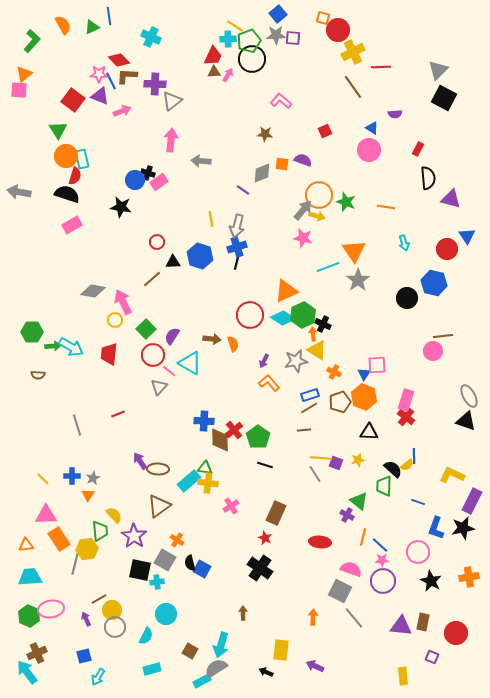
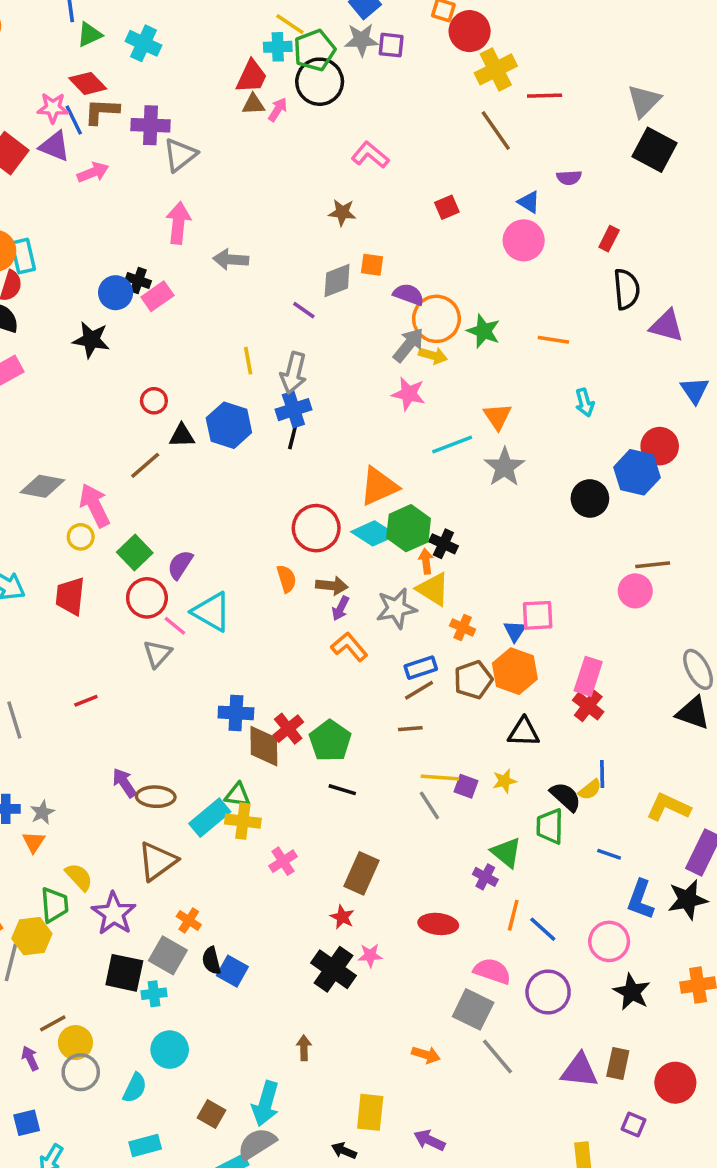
green triangle: (92, 27) -> (89, 35), moved
purple semicircle: (303, 160) -> (409, 294), moved
red circle: (447, 249) -> (660, 446), moved
orange triangle: (354, 251) -> (497, 416), size x0.7
brown arrow: (212, 339) -> (332, 586), moved
pink star: (382, 560) -> (370, 955), moved
orange arrow: (313, 617) -> (426, 1055), turned 105

